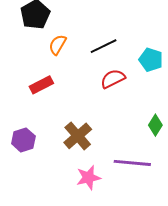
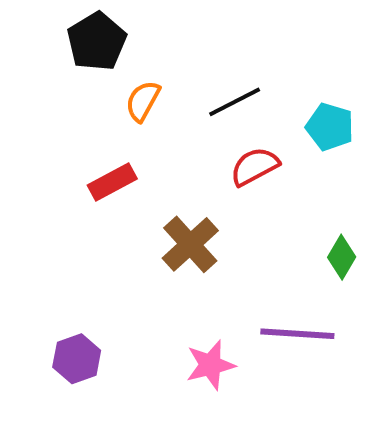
brown cross: (78, 136) -> (190, 244), moved
purple hexagon: (23, 140) -> (77, 359), moved

